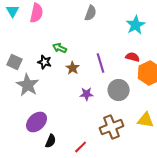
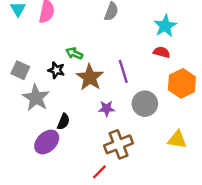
red semicircle: (133, 57) -> (162, 52), moved
brown star: (73, 68) -> (90, 77), size x1.6
brown cross: (112, 127) -> (119, 144), moved
black semicircle: (51, 141) -> (63, 122), moved

